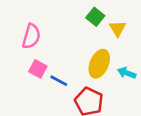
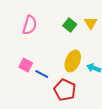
yellow triangle: (118, 28) -> (91, 23), moved
pink semicircle: (31, 36) -> (30, 25), moved

